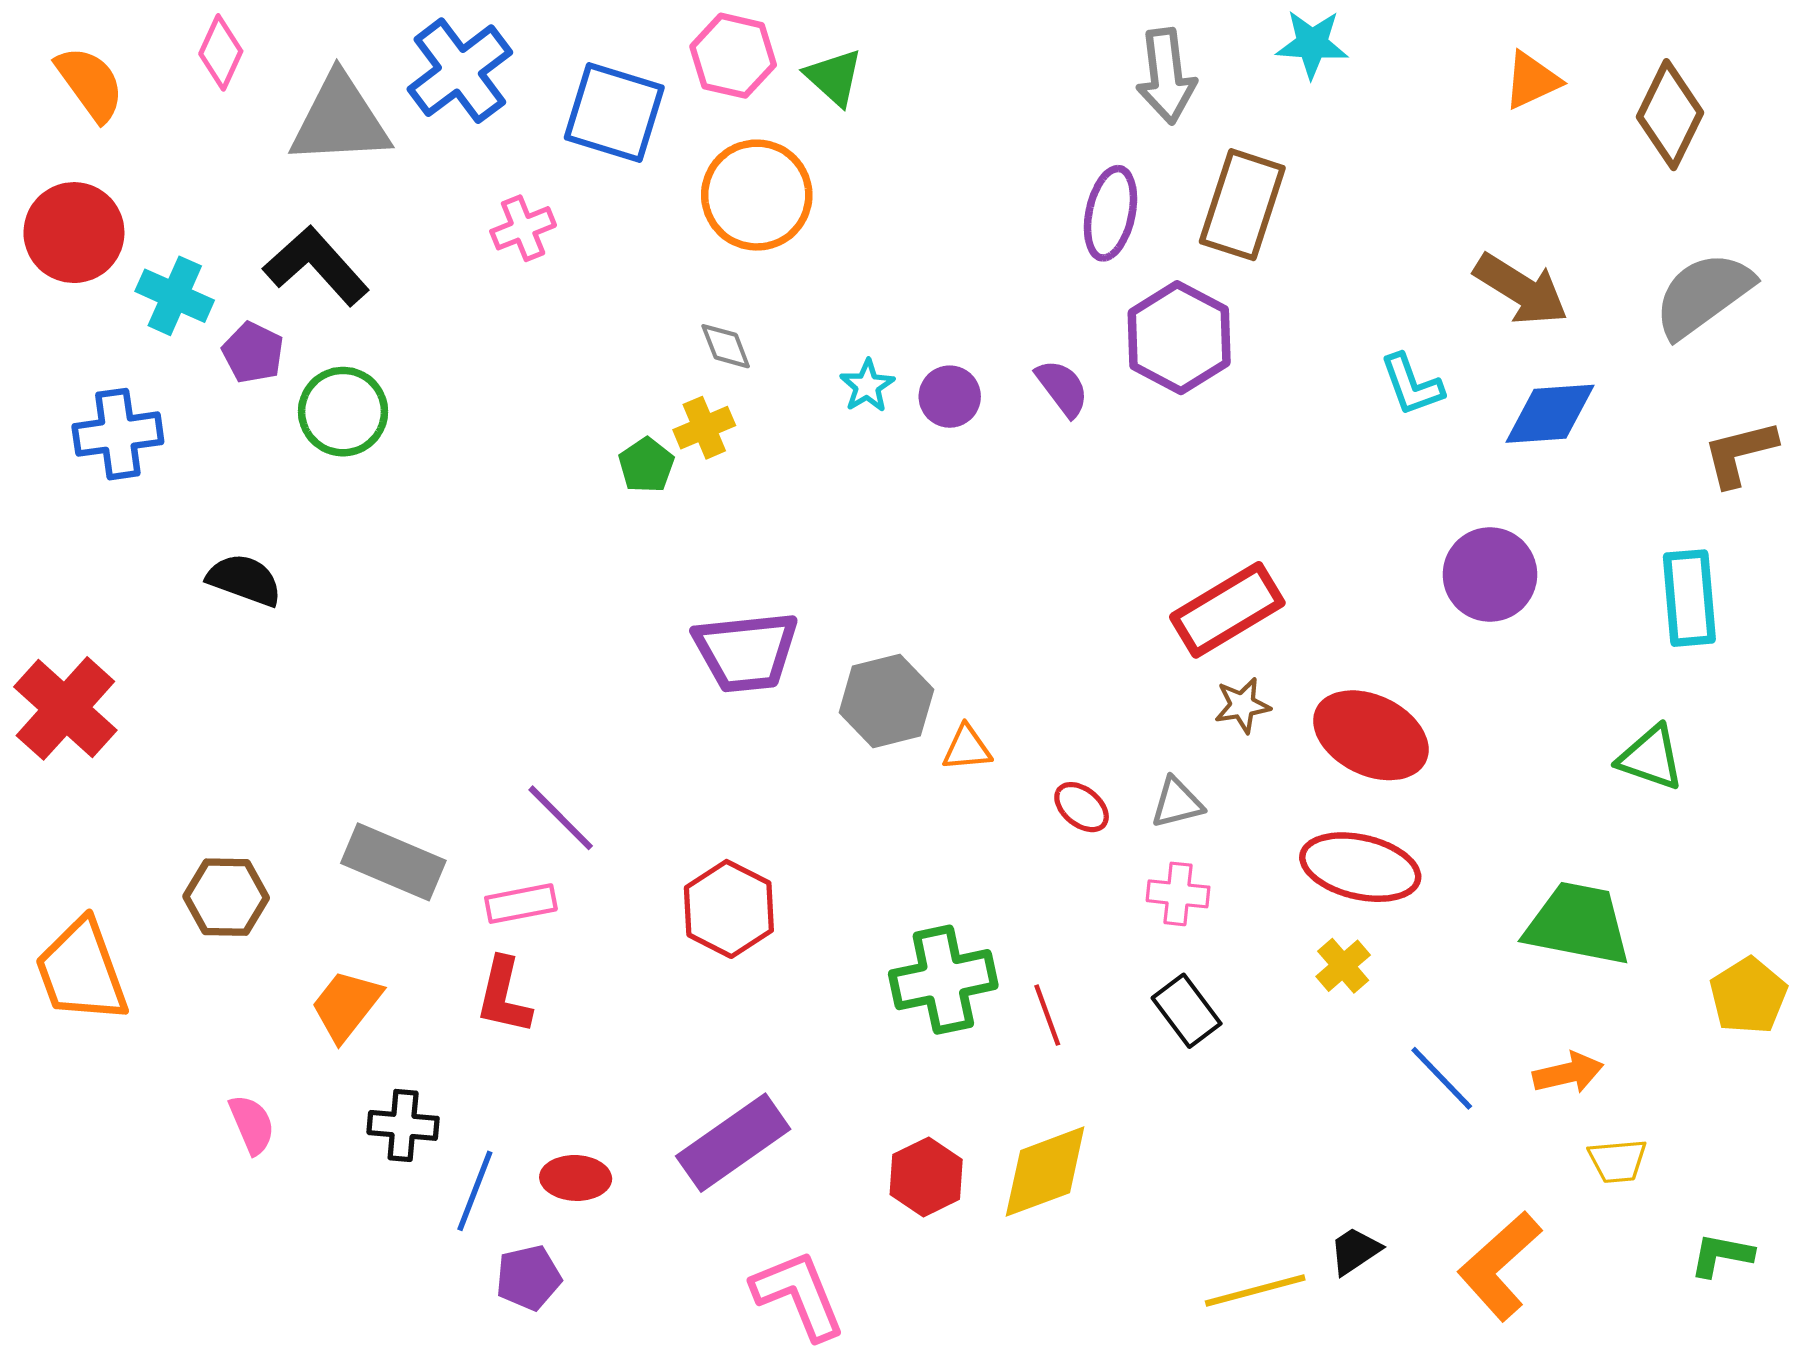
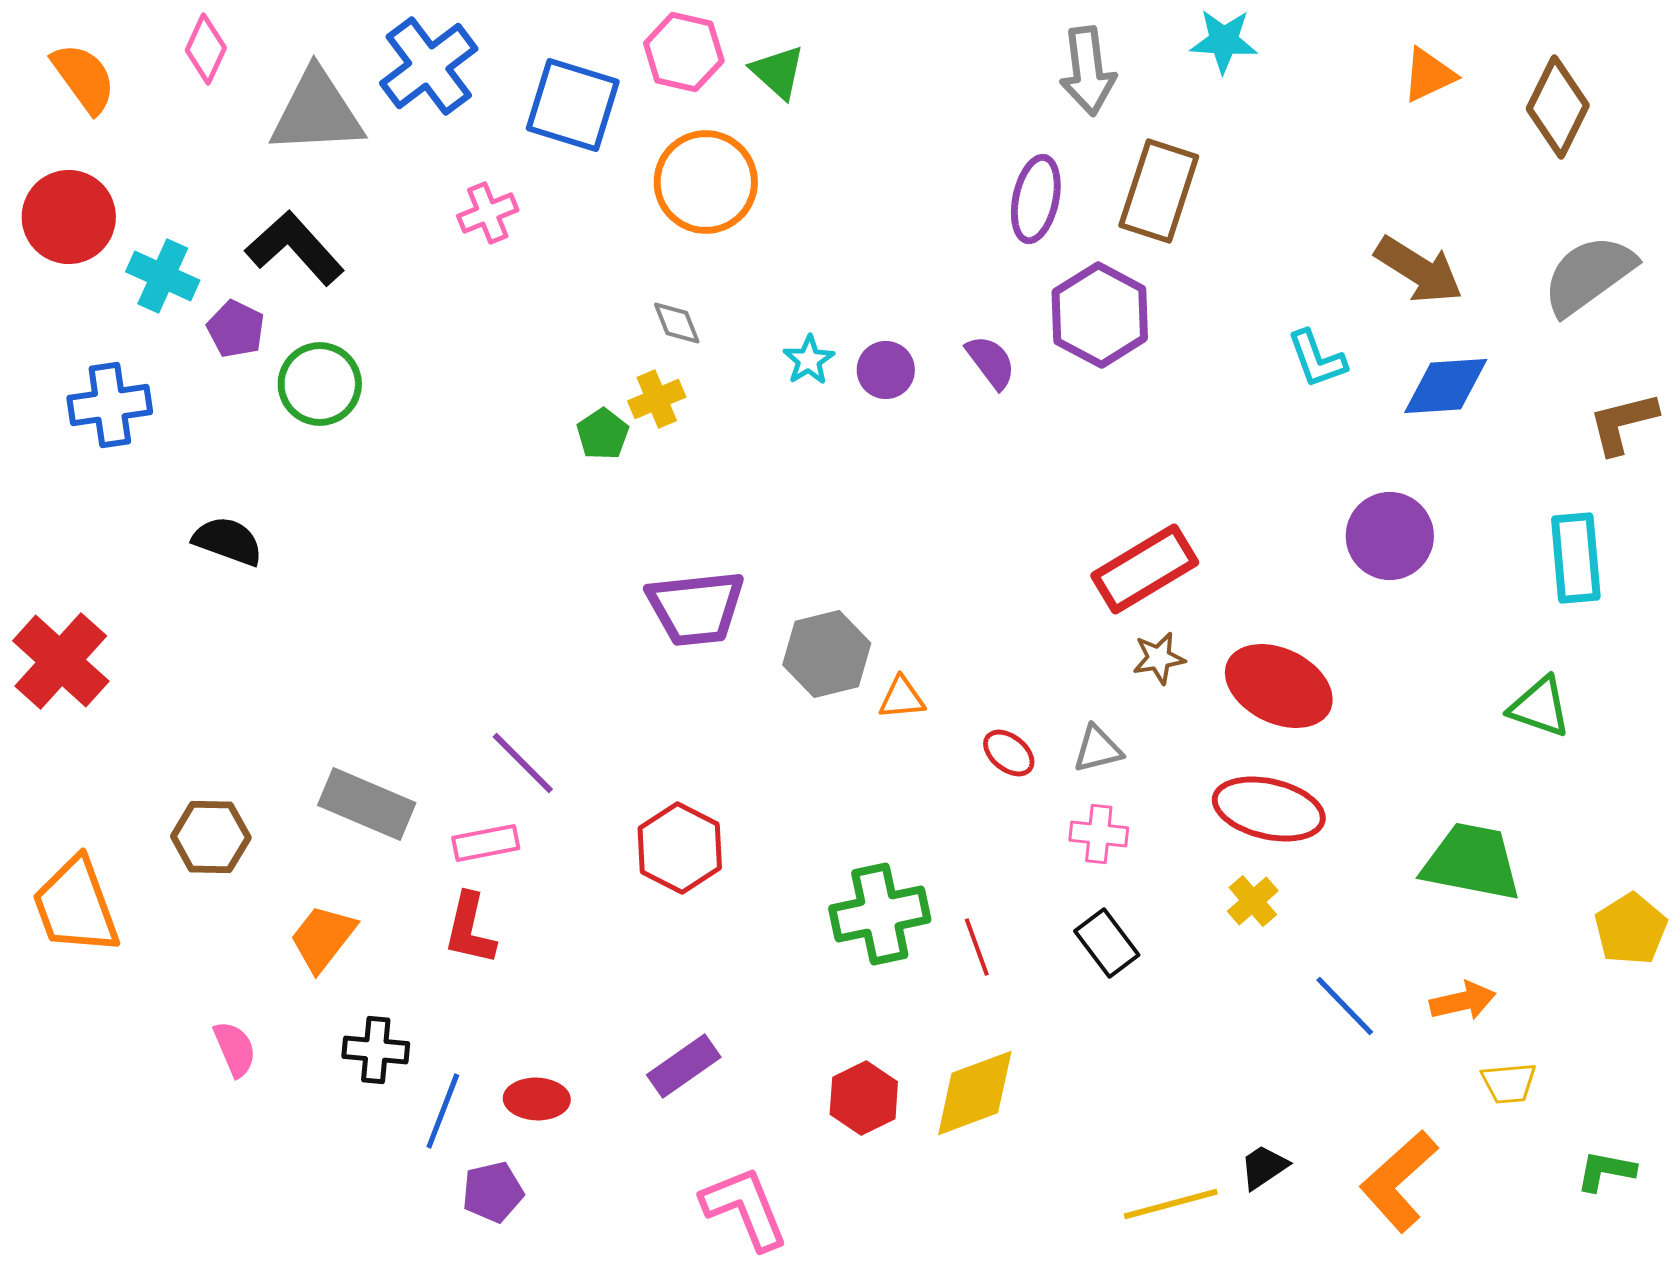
purple rectangle: (733, 1143) -> (684, 1066), size x0.7

